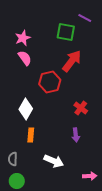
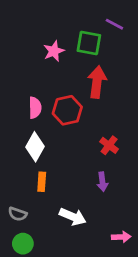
pink star: (23, 38) -> (54, 51), moved
pink semicircle: (25, 58) -> (35, 108), moved, turned 35
red arrow: (72, 61) -> (97, 82), turned -30
gray semicircle: (13, 159) -> (18, 214), turned -72

